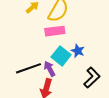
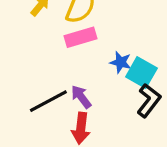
cyan square: (61, 56) -> (141, 73), moved

